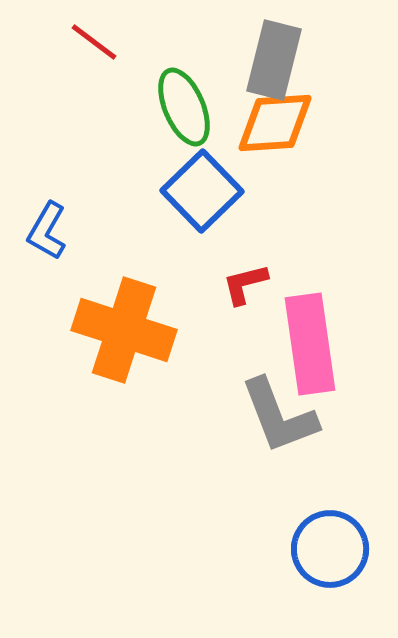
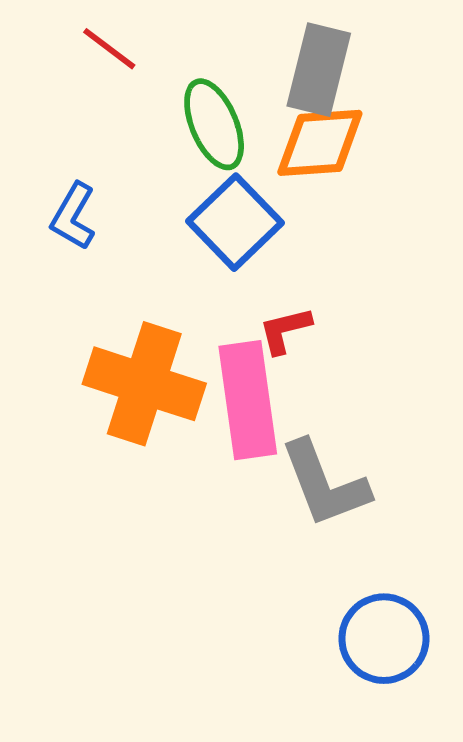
blue L-shape: (47, 231) -> (73, 216), moved
pink rectangle: (310, 344) -> (248, 400), moved

